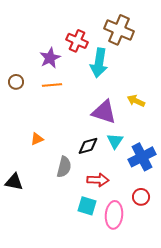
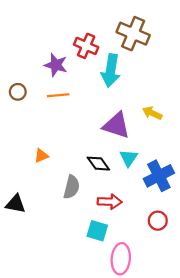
purple star: (50, 58) -> (56, 65), turned -30
black diamond: (88, 146) -> (98, 164), turned 70
pink ellipse: (114, 215) -> (121, 259), moved

